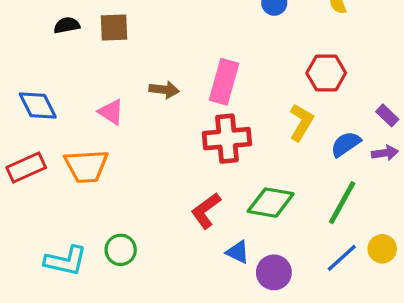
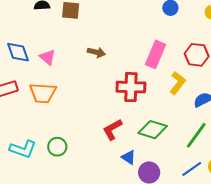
pink rectangle: (224, 82) -> (155, 54), moved
pink triangle: (111, 112) -> (48, 57), moved

